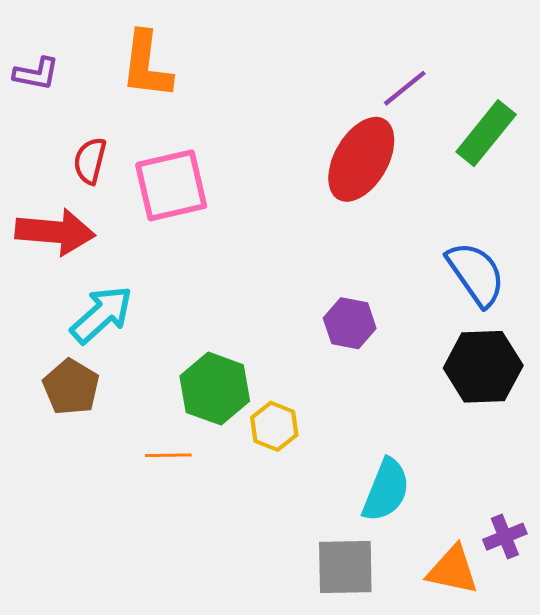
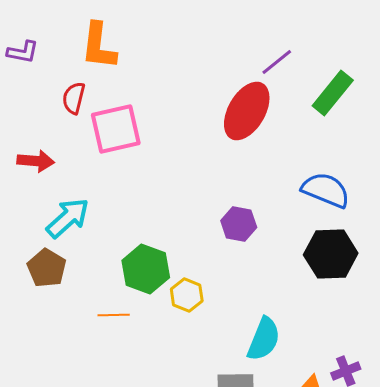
red semicircle: (90, 161) -> (74, 98), moved
red arrow: (55, 232) -> (36, 161), size x0.7
blue semicircle: (476, 274) -> (326, 190), turned -33

